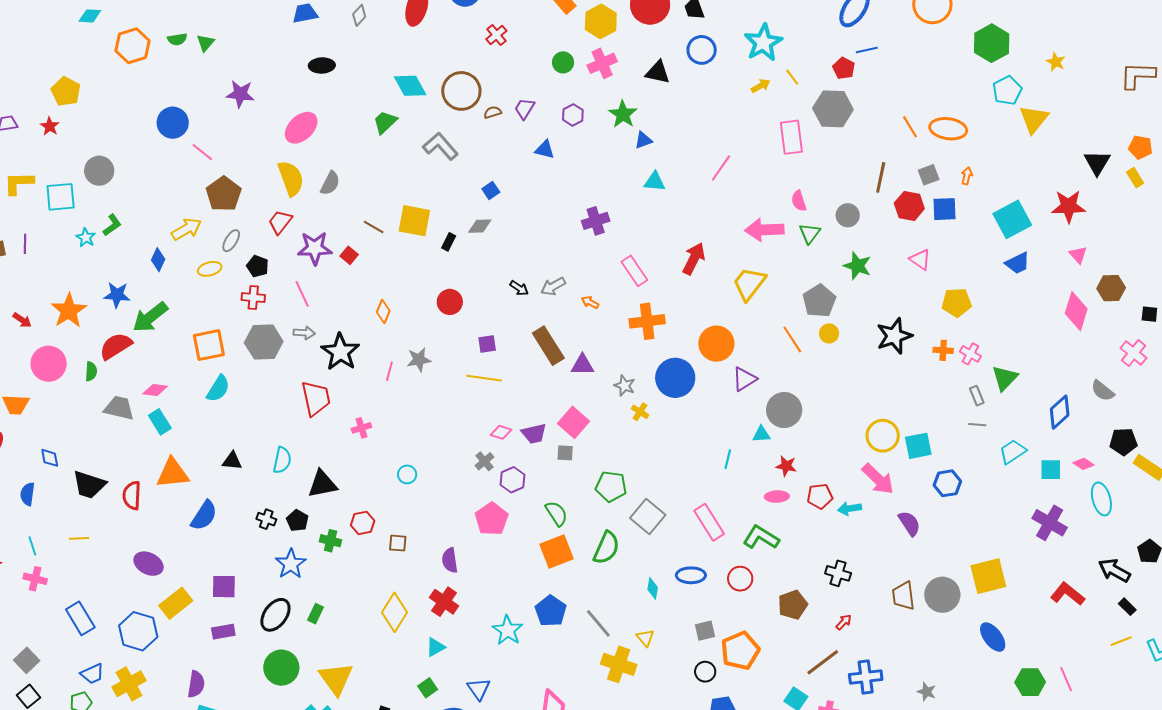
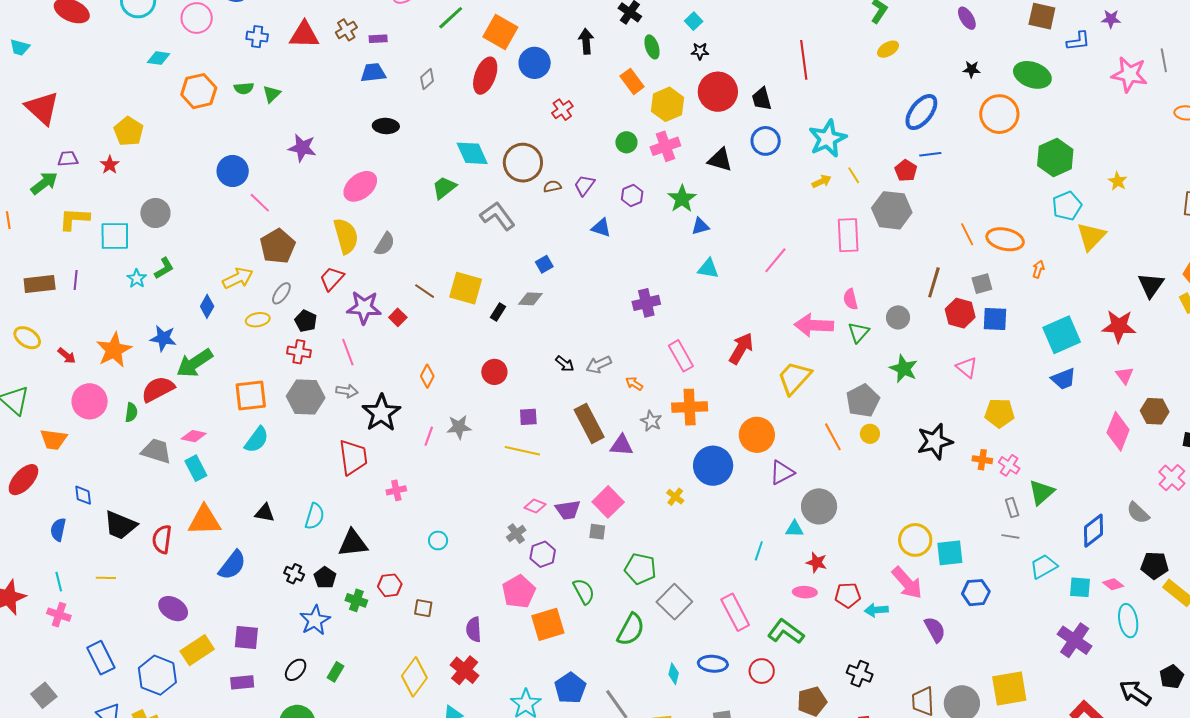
orange arrow: (967, 176) -> (1038, 269), moved
gray star: (625, 386) -> (651, 421), moved
orange square: (556, 552) -> (548, 624), moved
black ellipse: (275, 615) -> (296, 670), size x0.7

